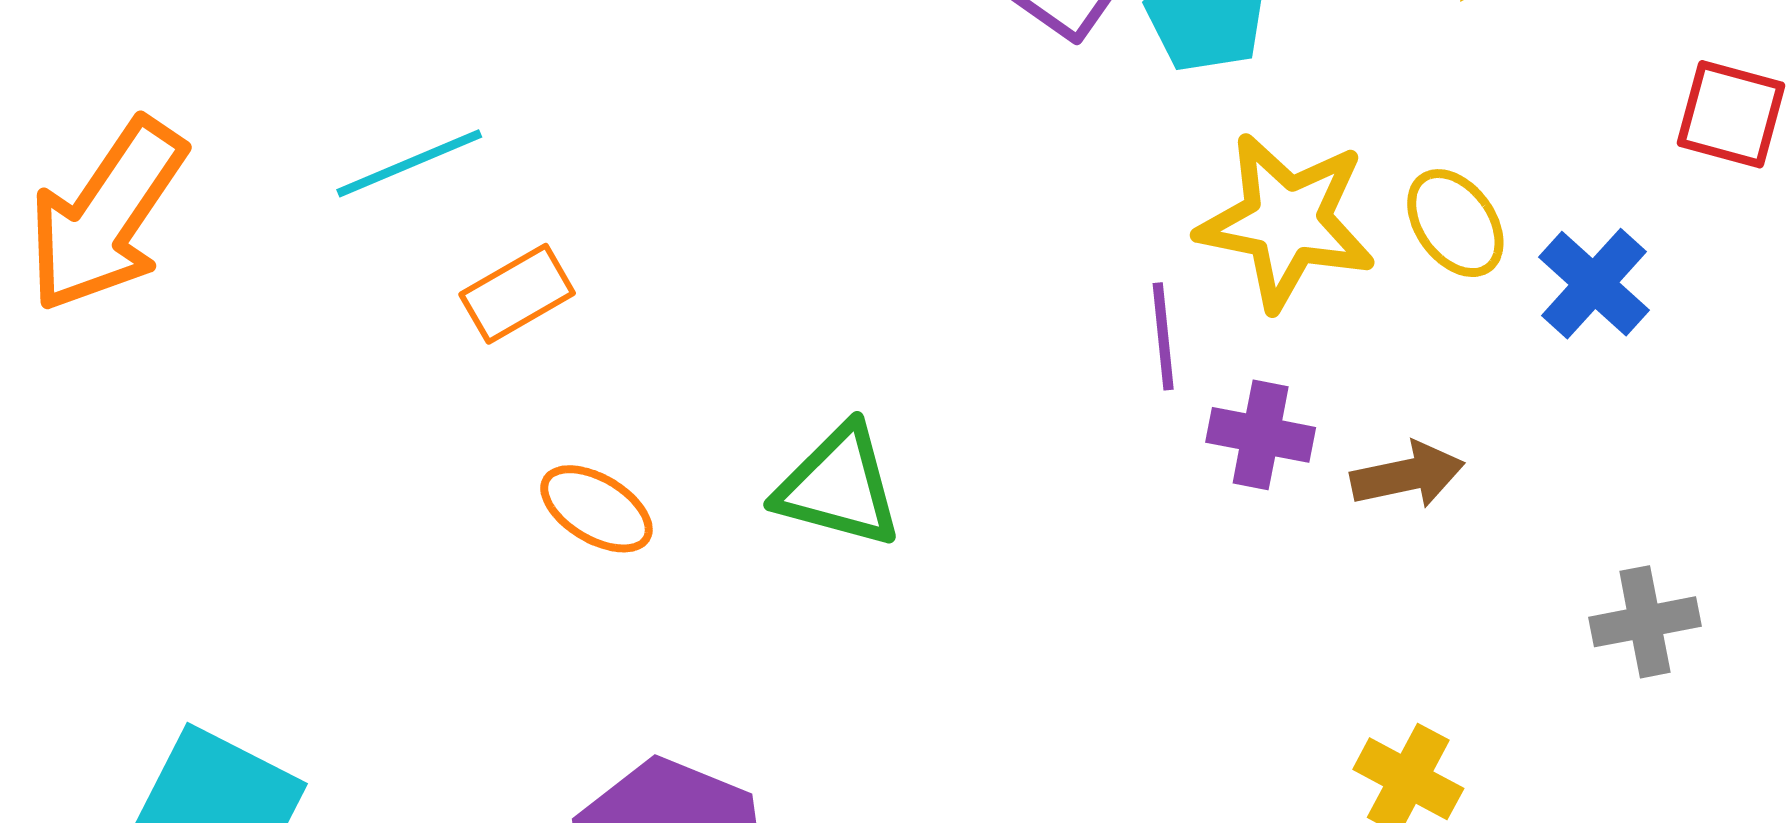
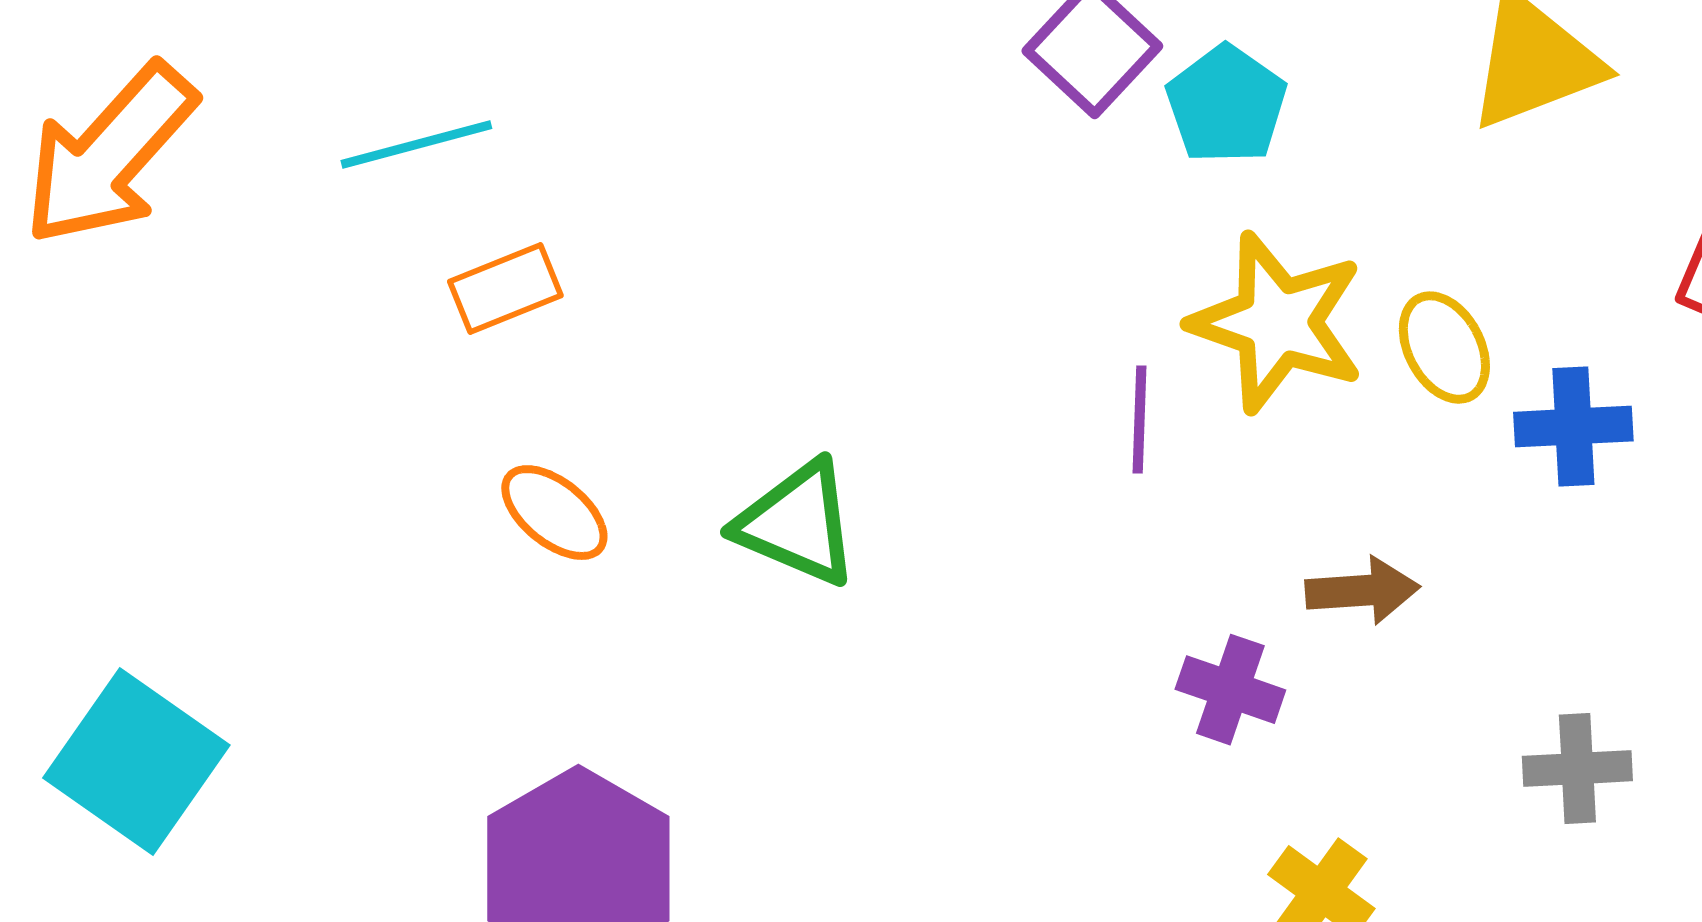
blue cross: (1594, 284) -> (1573, 427), turned 37
purple cross: (1261, 435) -> (1230, 690), moved

